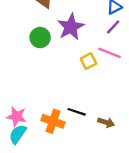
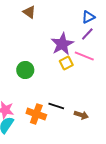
purple star: (71, 27) -> (62, 44), moved
green circle: (40, 38) -> (25, 70), moved

